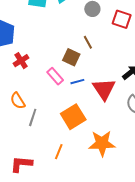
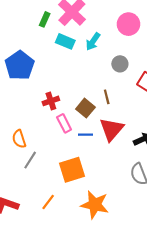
red cross: (21, 61) -> (51, 101), moved
red triangle: (104, 89) -> (111, 129), moved

